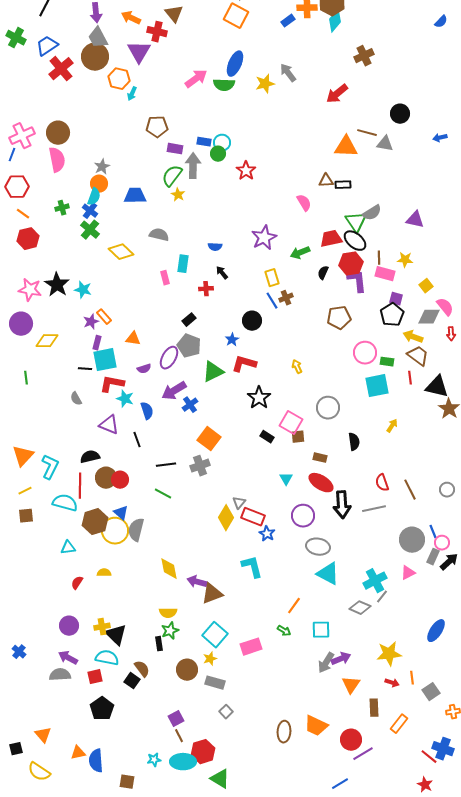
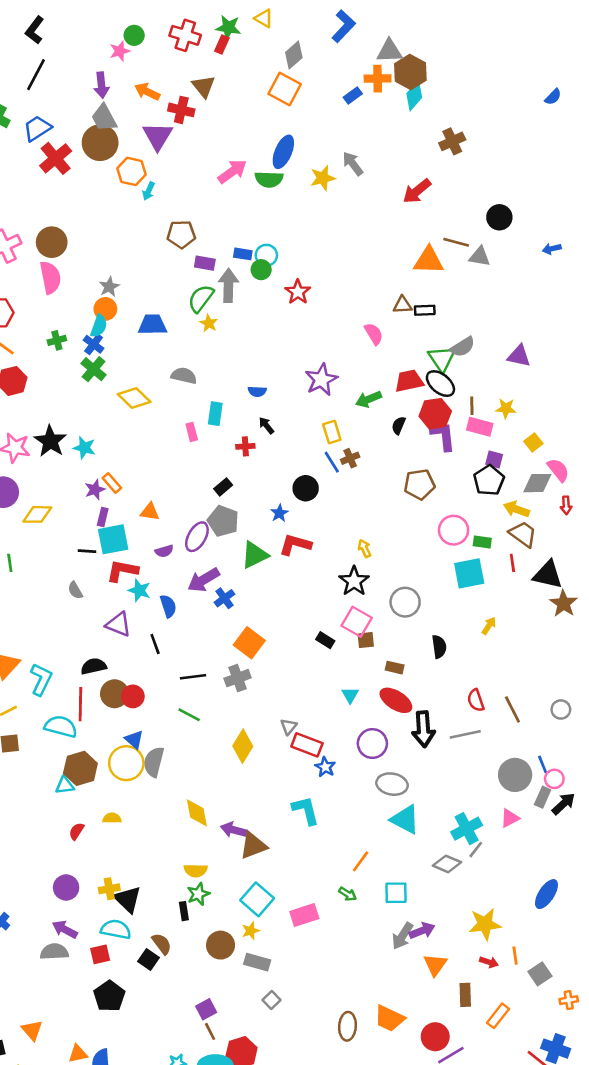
black star: (259, 398) -> (354, 581), moved
yellow diamond: (226, 518) -> (243, 746), moved
brown hexagon: (95, 522) -> (80, 768), moved

